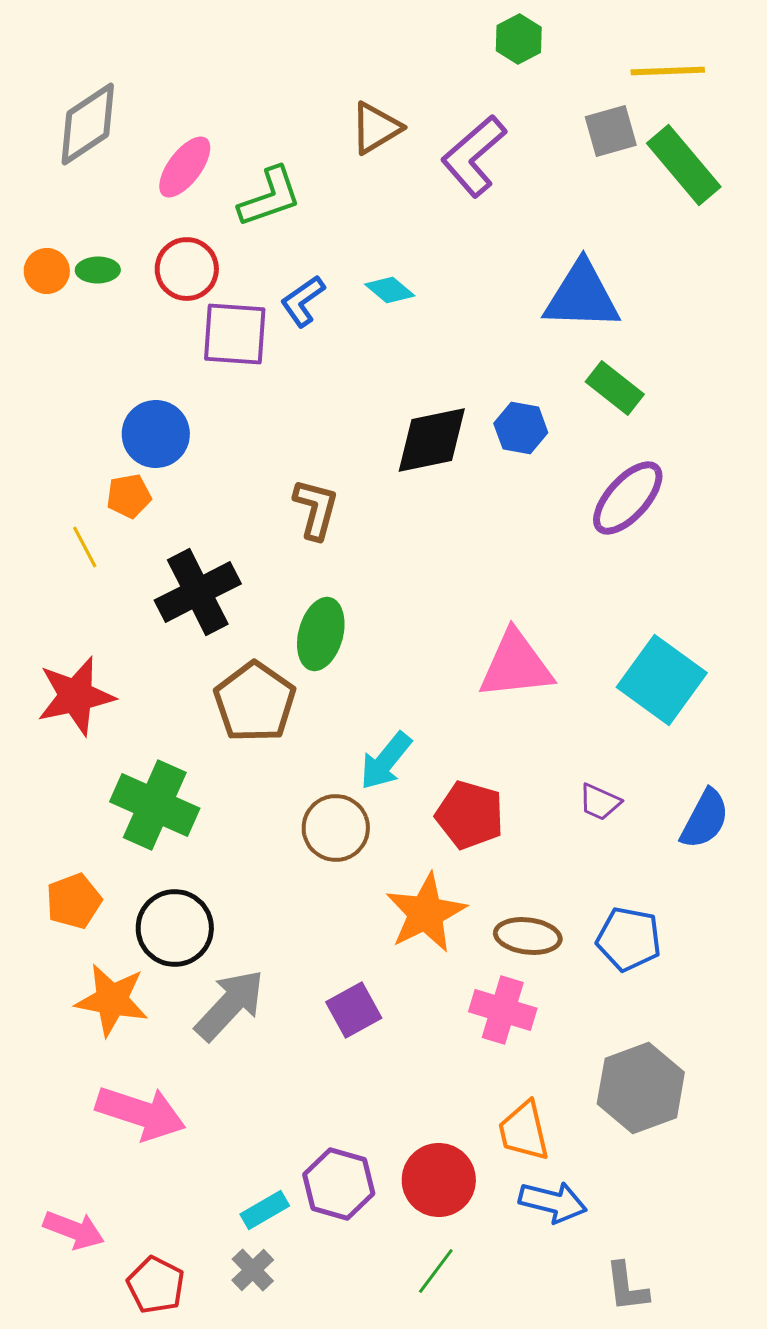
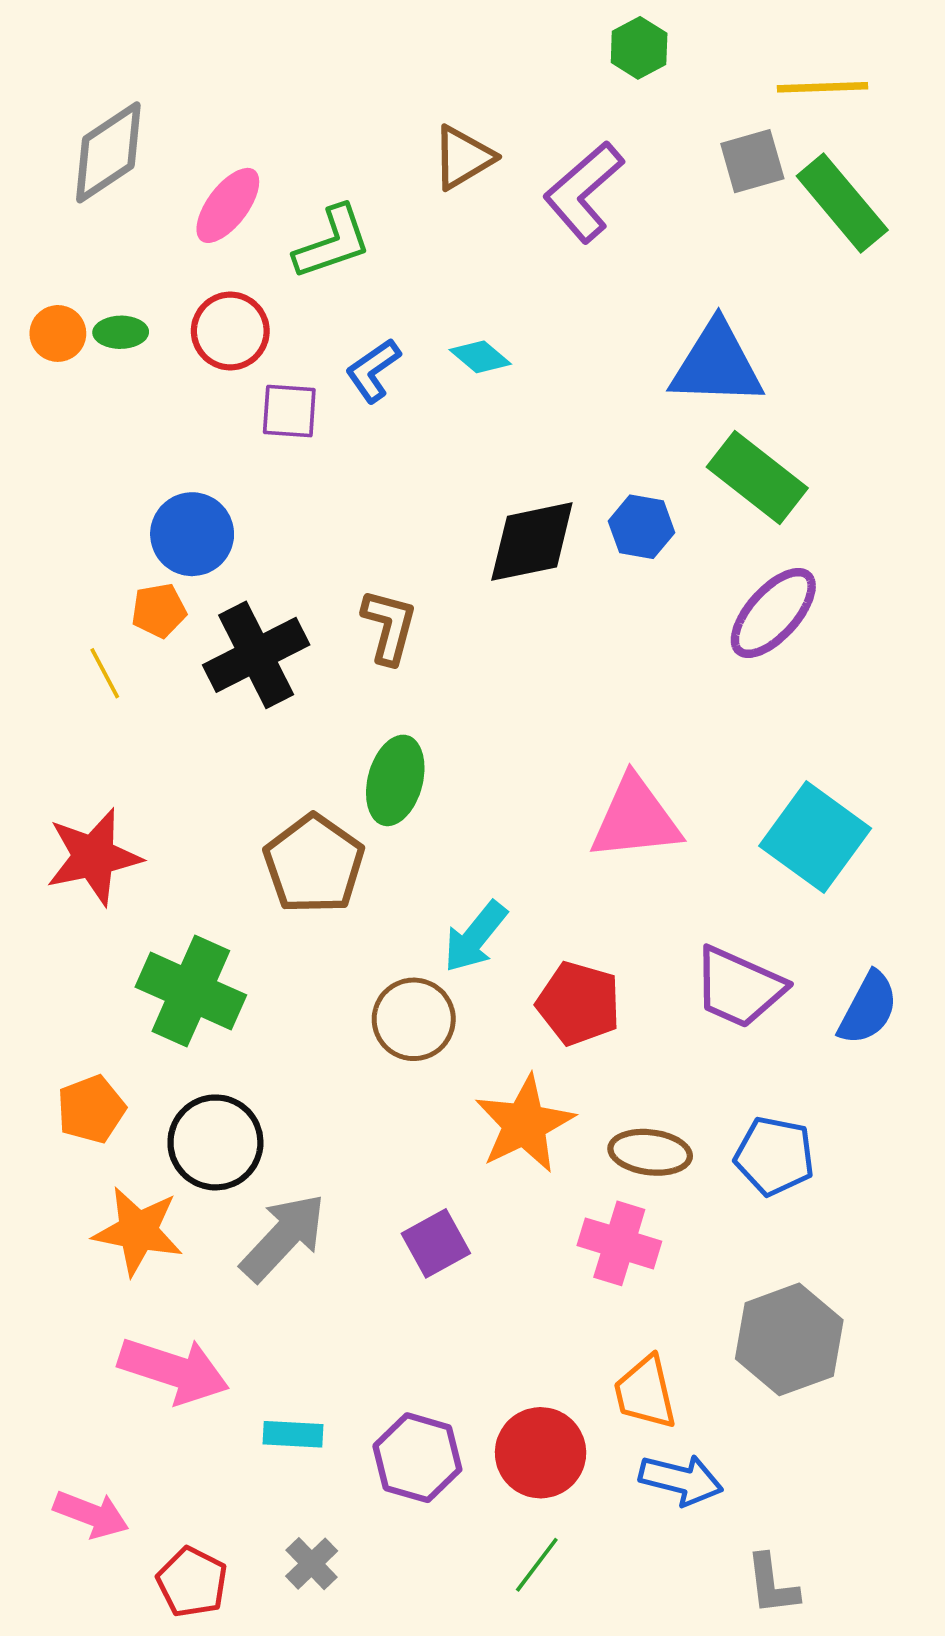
purple square: (235, 334) -> (289, 411), size x0.7
green rectangle: (615, 388) -> (757, 478), size x1.4
black cross: (198, 592) -> (256, 655), moved
purple trapezoid: (600, 802) -> (739, 987), size x1.8
cyan rectangle: (265, 1210) -> (293, 1434), moved, turned 33

